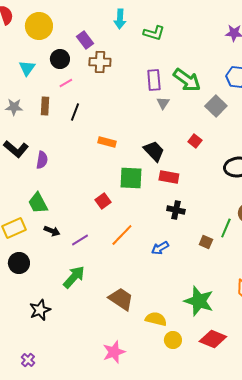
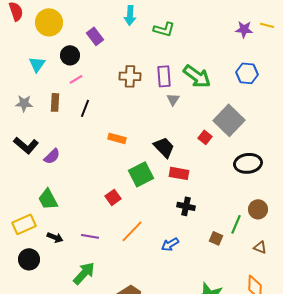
brown cross: (100, 62) -> (130, 76), moved
gray square: (216, 106) -> (229, 120), moved, size x1.4
purple semicircle: (42, 160) -> (52, 156), turned 36
green square: (131, 178) -> (141, 174), turned -30
black arrow: (52, 231) -> (55, 237), moved
purple line: (80, 240) -> (90, 236), turned 42

